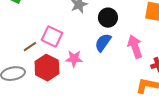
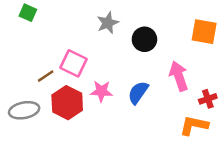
blue semicircle: (103, 43) -> (138, 93), moved

